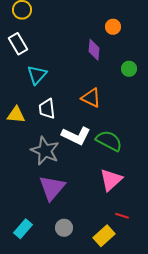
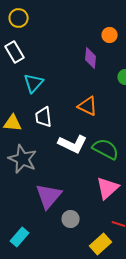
gray star: (45, 151) -> (23, 159), moved
gray circle: (64, 228) -> (71, 219), moved

